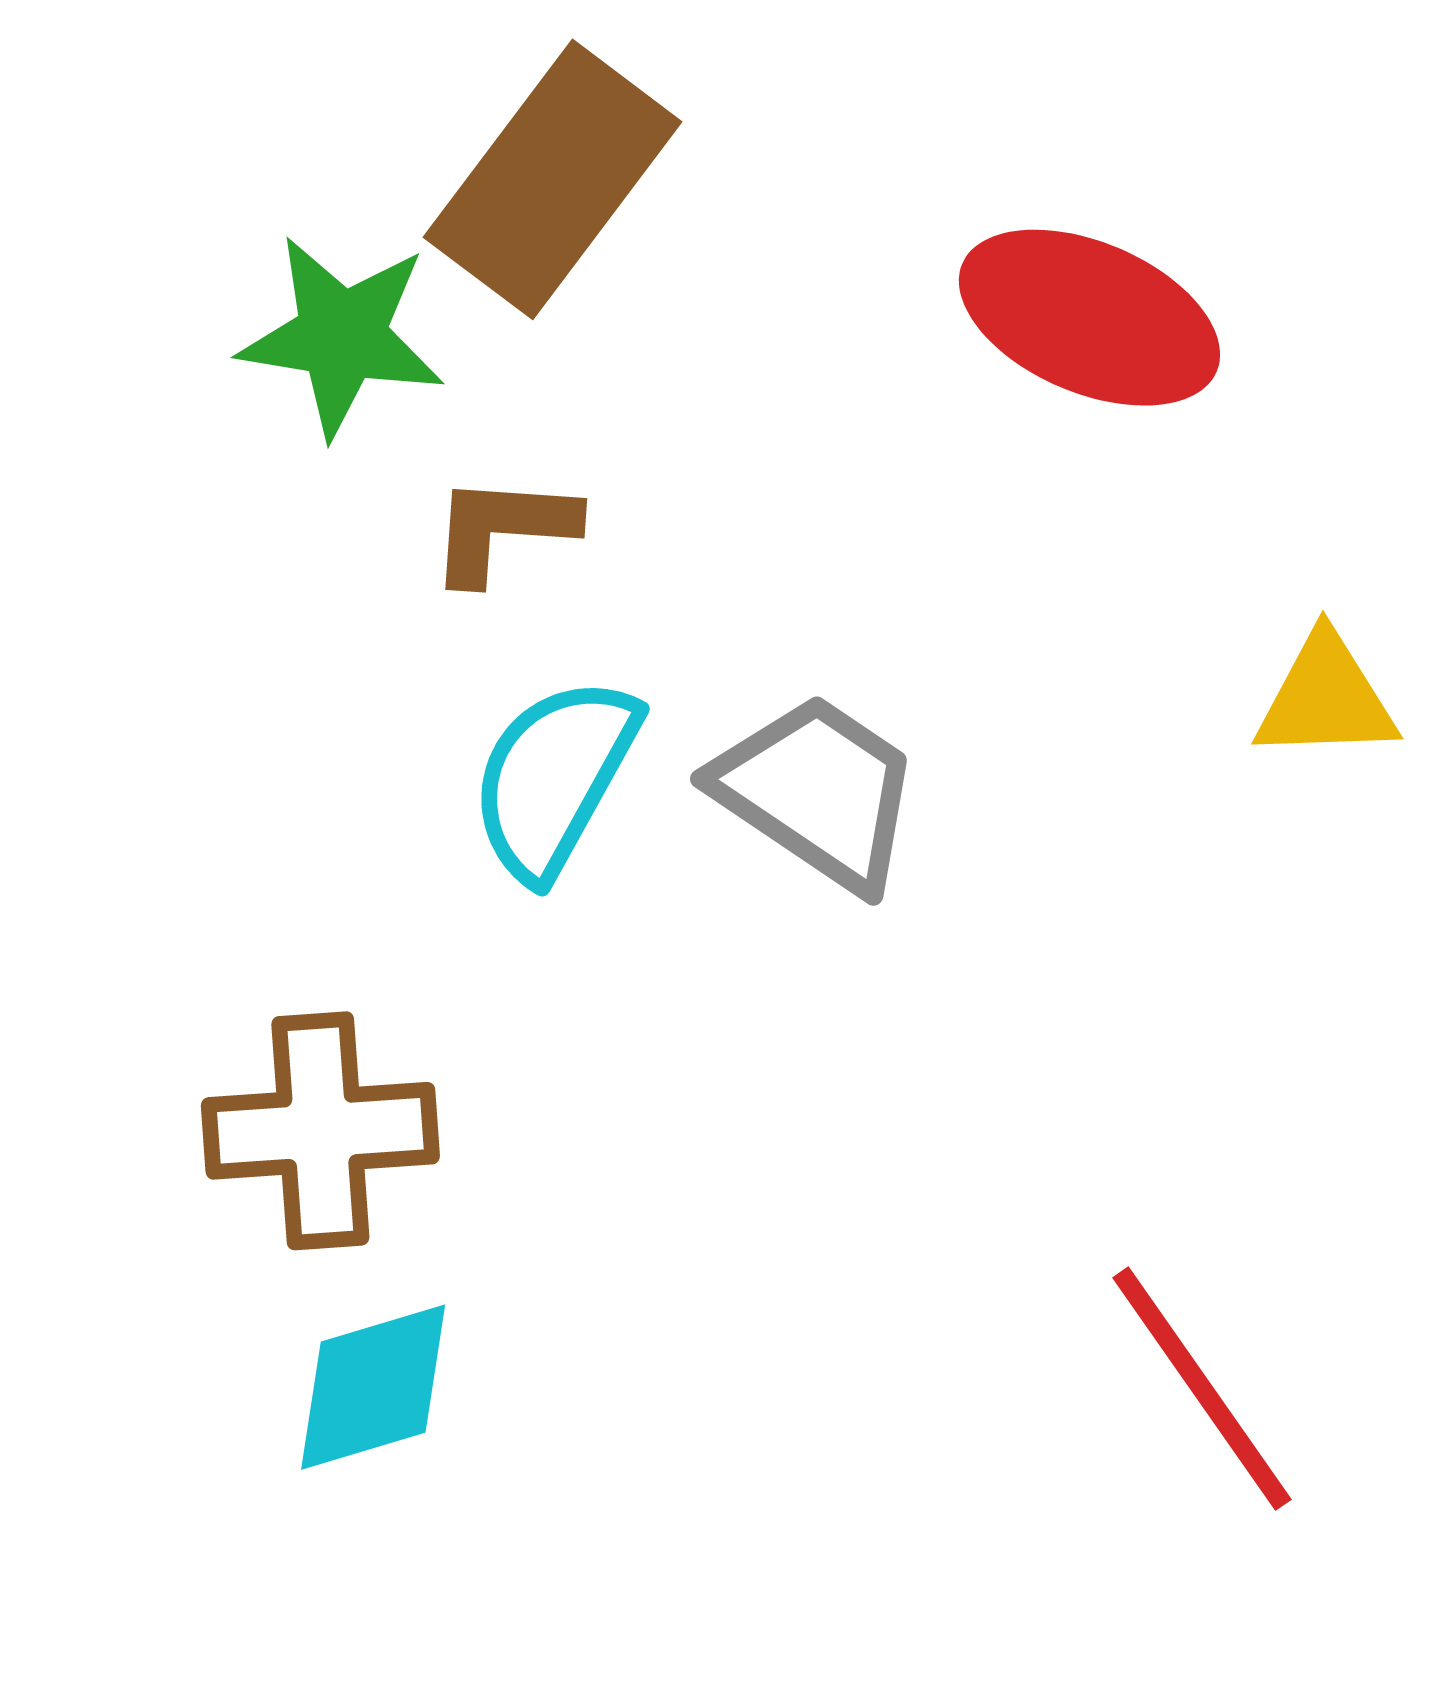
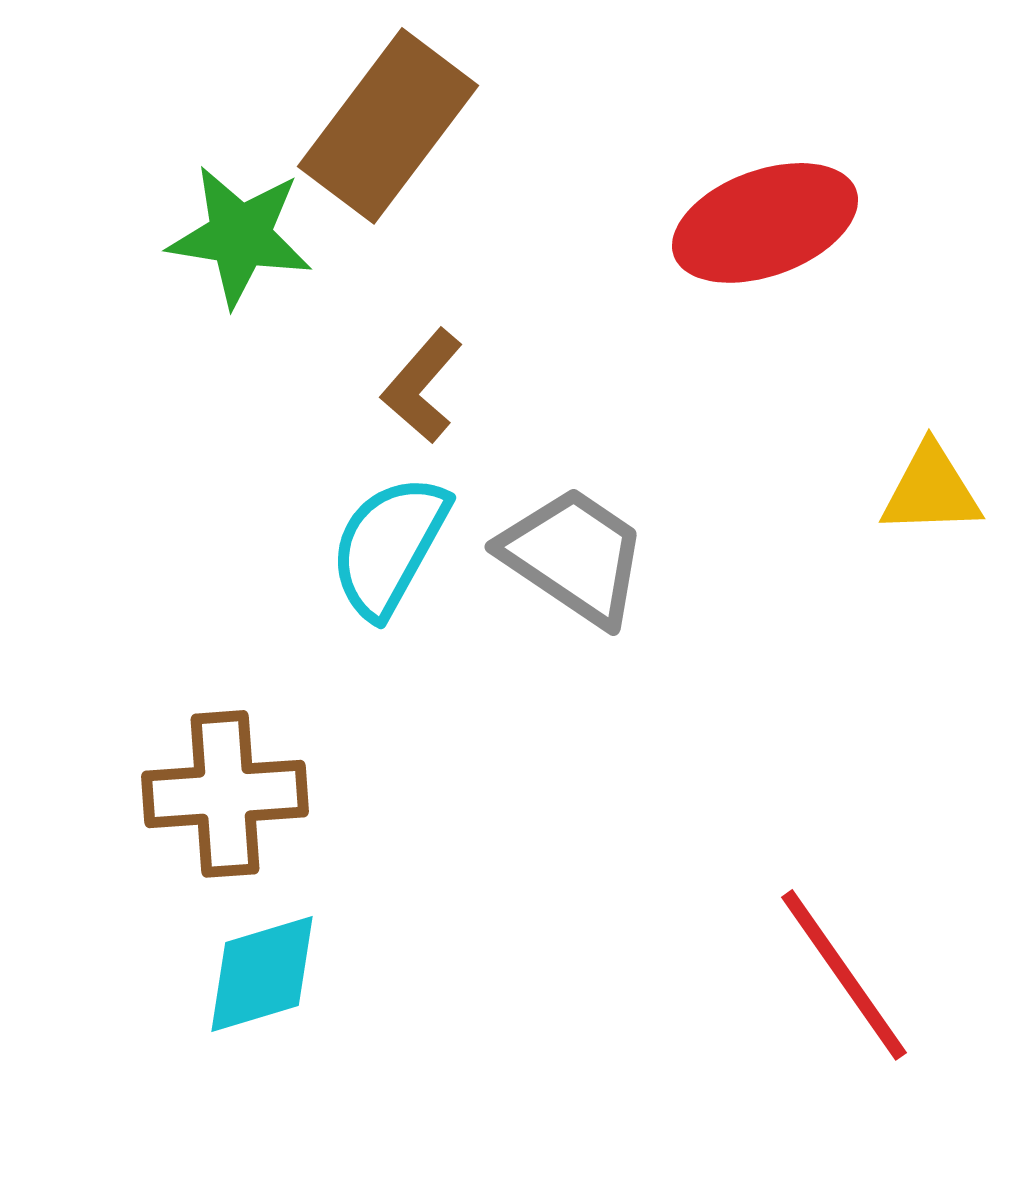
red ellipse: (1089, 318) -> (765, 223), turned -43
brown L-shape: (503, 528) -> (422, 386), moved, turned -53

